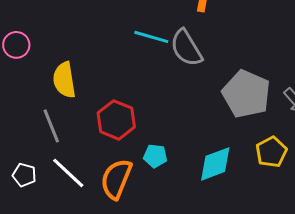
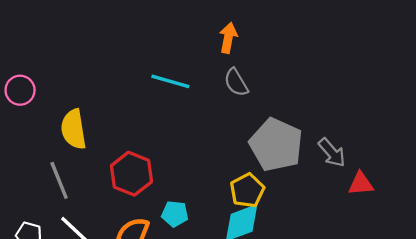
gray semicircle: (186, 48) -> (236, 82), moved, size x0.7
yellow pentagon: (271, 152) -> (247, 190), moved

